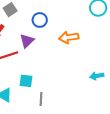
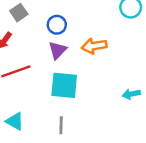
purple triangle: (27, 41) -> (58, 50), moved
cyan square: (26, 81) -> (64, 85), moved, size x1.6

